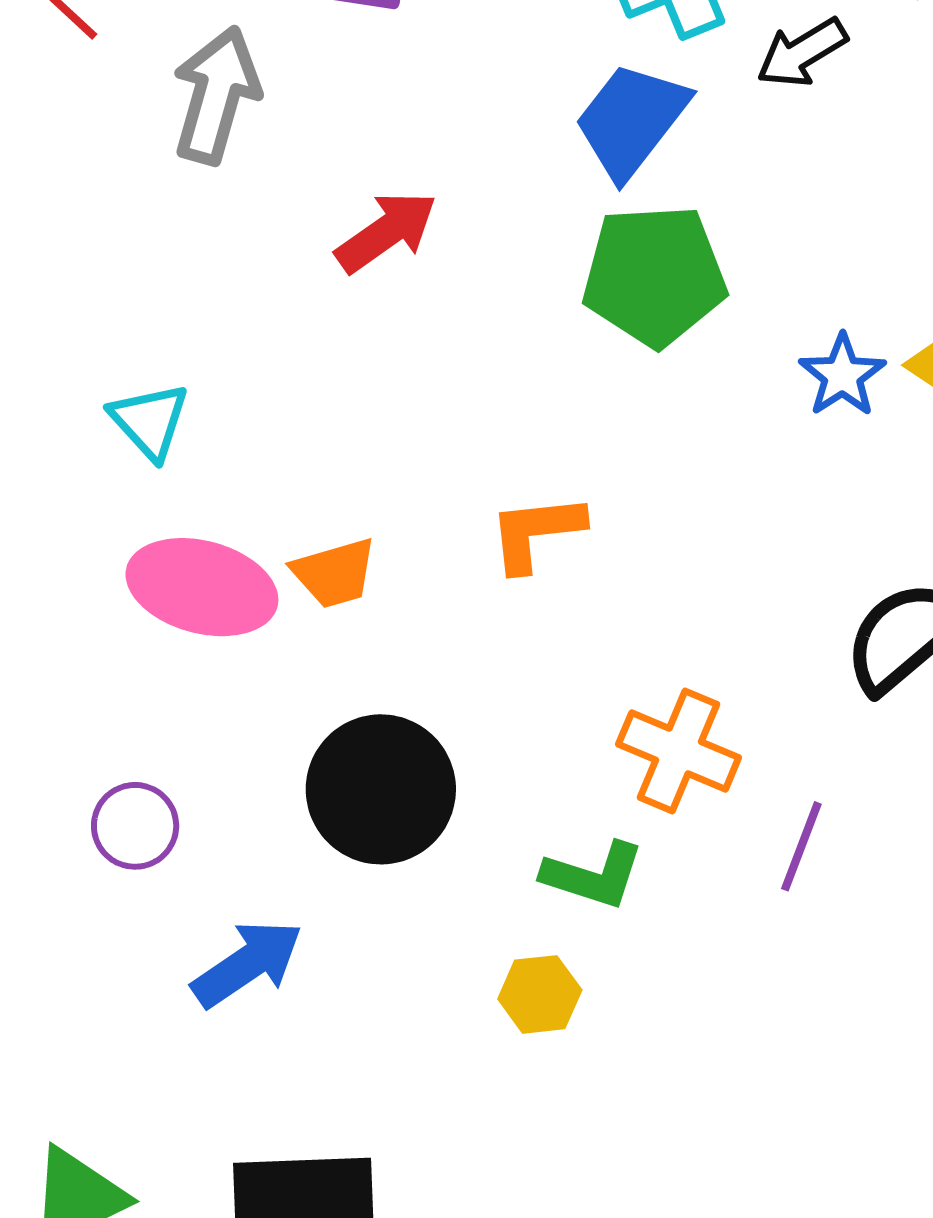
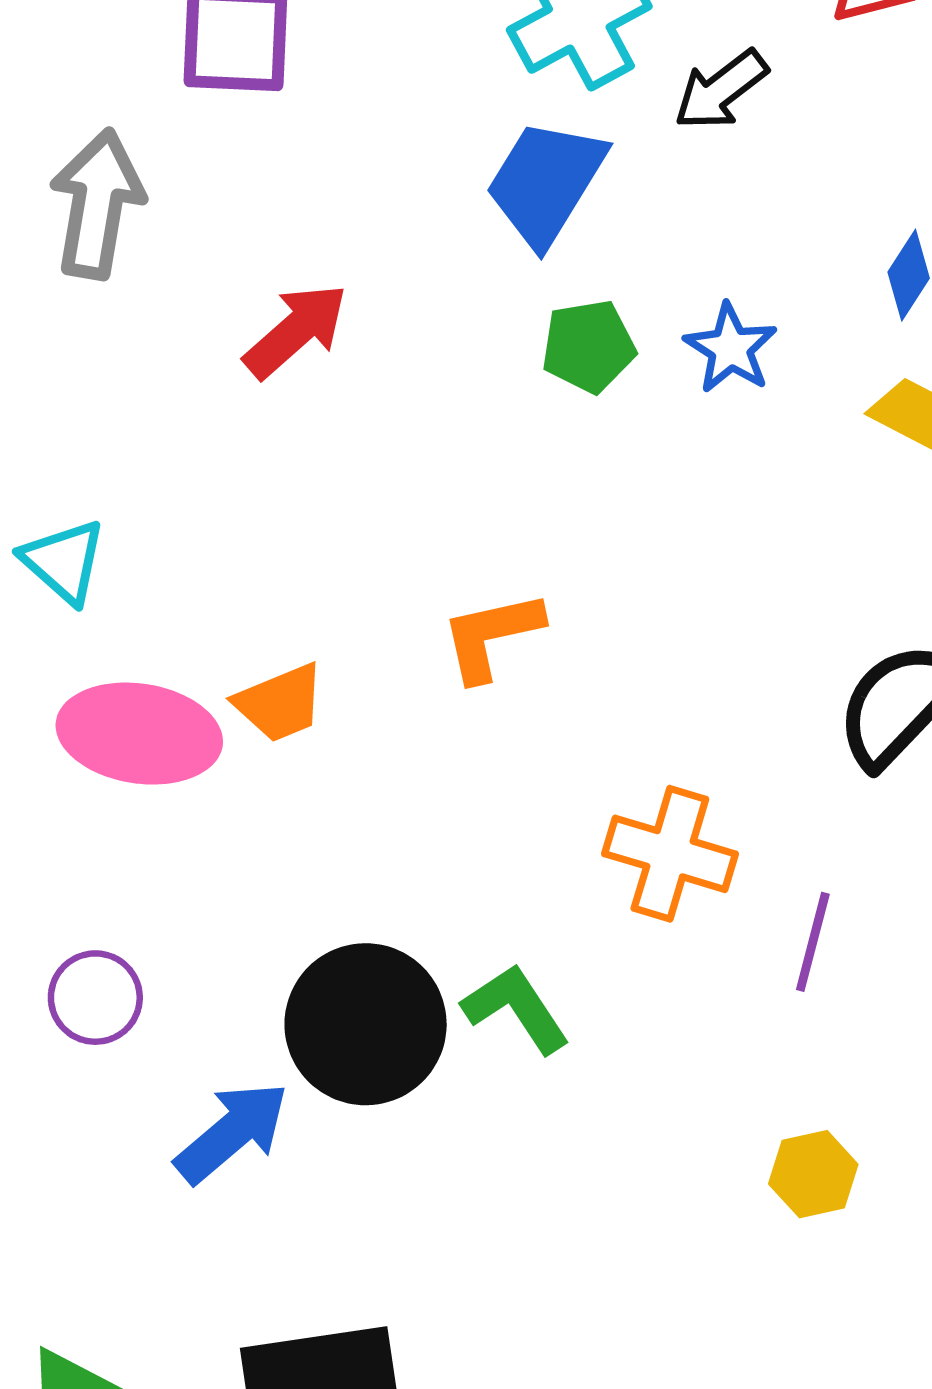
green pentagon: (654, 276) -> (588, 346), size x0.6
blue star: (842, 375) -> (731, 348), moved
black circle: (381, 789) -> (366, 1024), moved
green L-shape: (593, 875) -> (516, 1009), moved, turned -135
yellow hexagon: (540, 994) -> (813, 1174), moved

